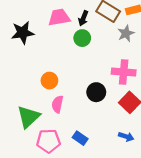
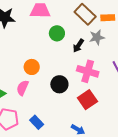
black arrow: (83, 18) -> (78, 46), moved
orange circle: (49, 81) -> (32, 67), moved

